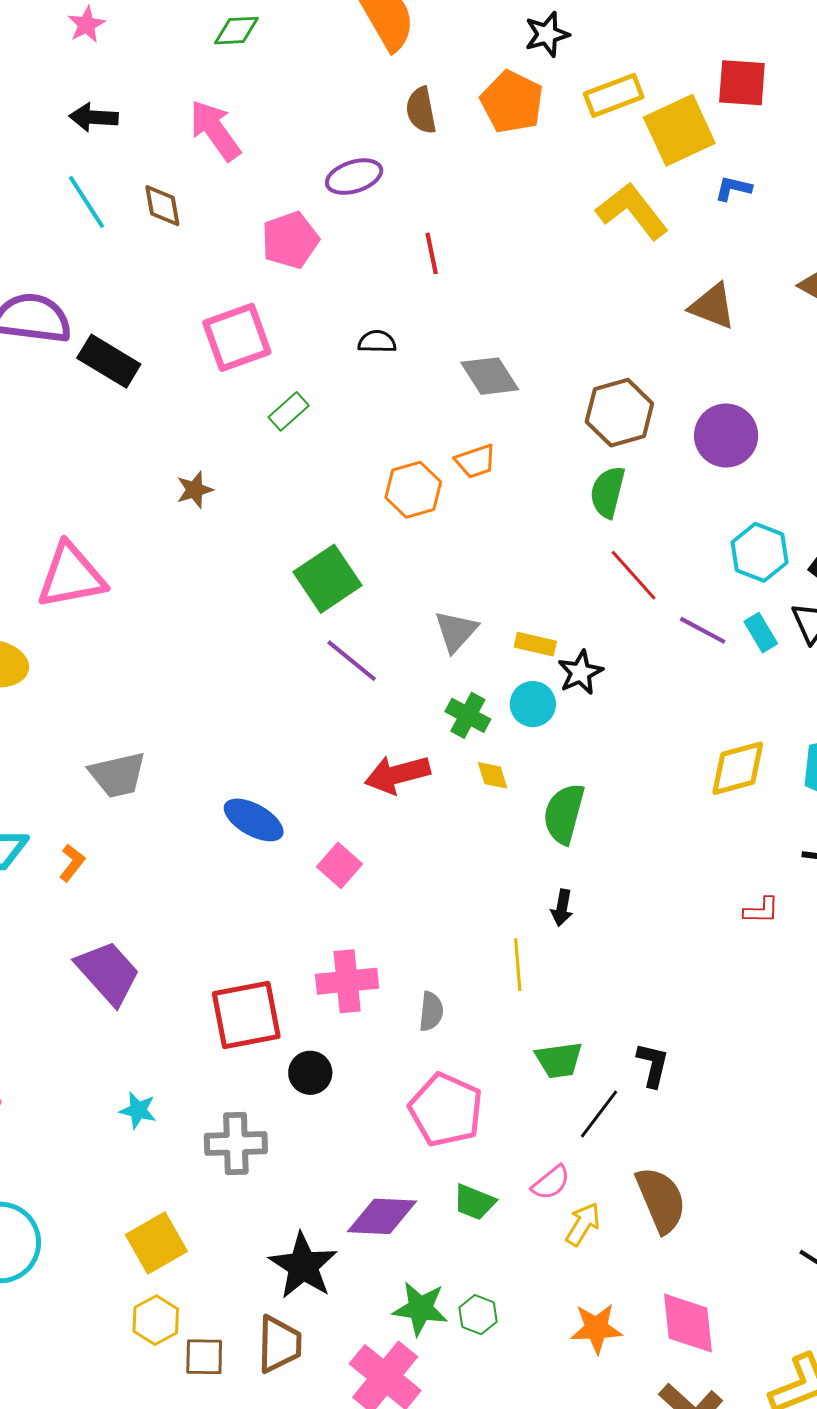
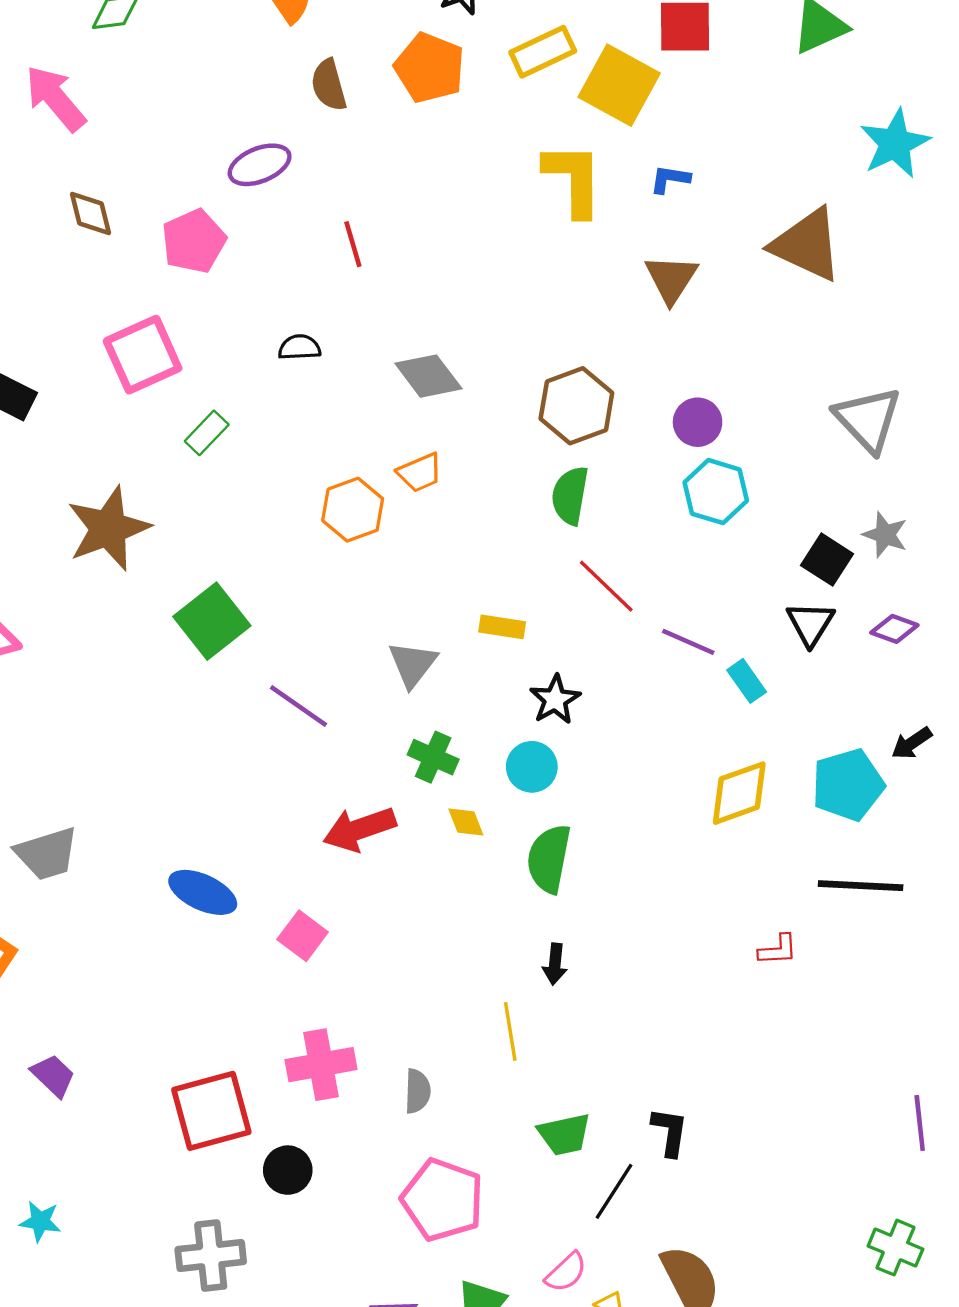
pink arrow: (215, 130) -> (55, 98), moved
yellow square: (679, 130) -> (619, 85), turned -32
blue L-shape: (733, 188) -> (670, 179), moved
brown diamond: (162, 206) -> (91, 214), moved
yellow L-shape: (632, 211) -> (573, 179), turned 42
brown triangle: (712, 306) -> (671, 279), turned 46
purple circle: (726, 436) -> (698, 422), size x0.7
brown star: (195, 490) -> (108, 528), size x2.0
cyan hexagon: (760, 552) -> (716, 492), moved
green square: (327, 579) -> (212, 621), moved
cyan rectangle: (761, 633) -> (747, 681), moved
yellow rectangle: (535, 644) -> (502, 627), moved
cyan circle: (533, 704) -> (532, 767), moved
purple trapezoid: (108, 973) -> (53, 1076), size x0.6
cyan star: (138, 1110) -> (40, 1221), moved

